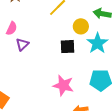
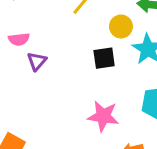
pink semicircle: (12, 28) -> (19, 39), turned 64

